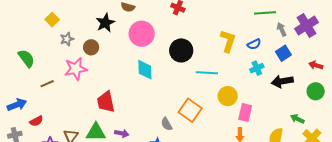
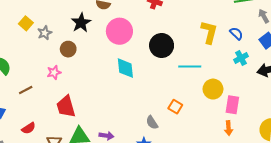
gray star: (67, 39) -> (45, 33), moved
blue semicircle: (254, 44) -> (236, 33), turned -104
pink star: (76, 69) -> (54, 72), size x0.6
red trapezoid: (106, 102) -> (66, 107), moved
orange square: (190, 110) -> (175, 107), size x0.6
red semicircle: (36, 121) -> (29, 128), moved

